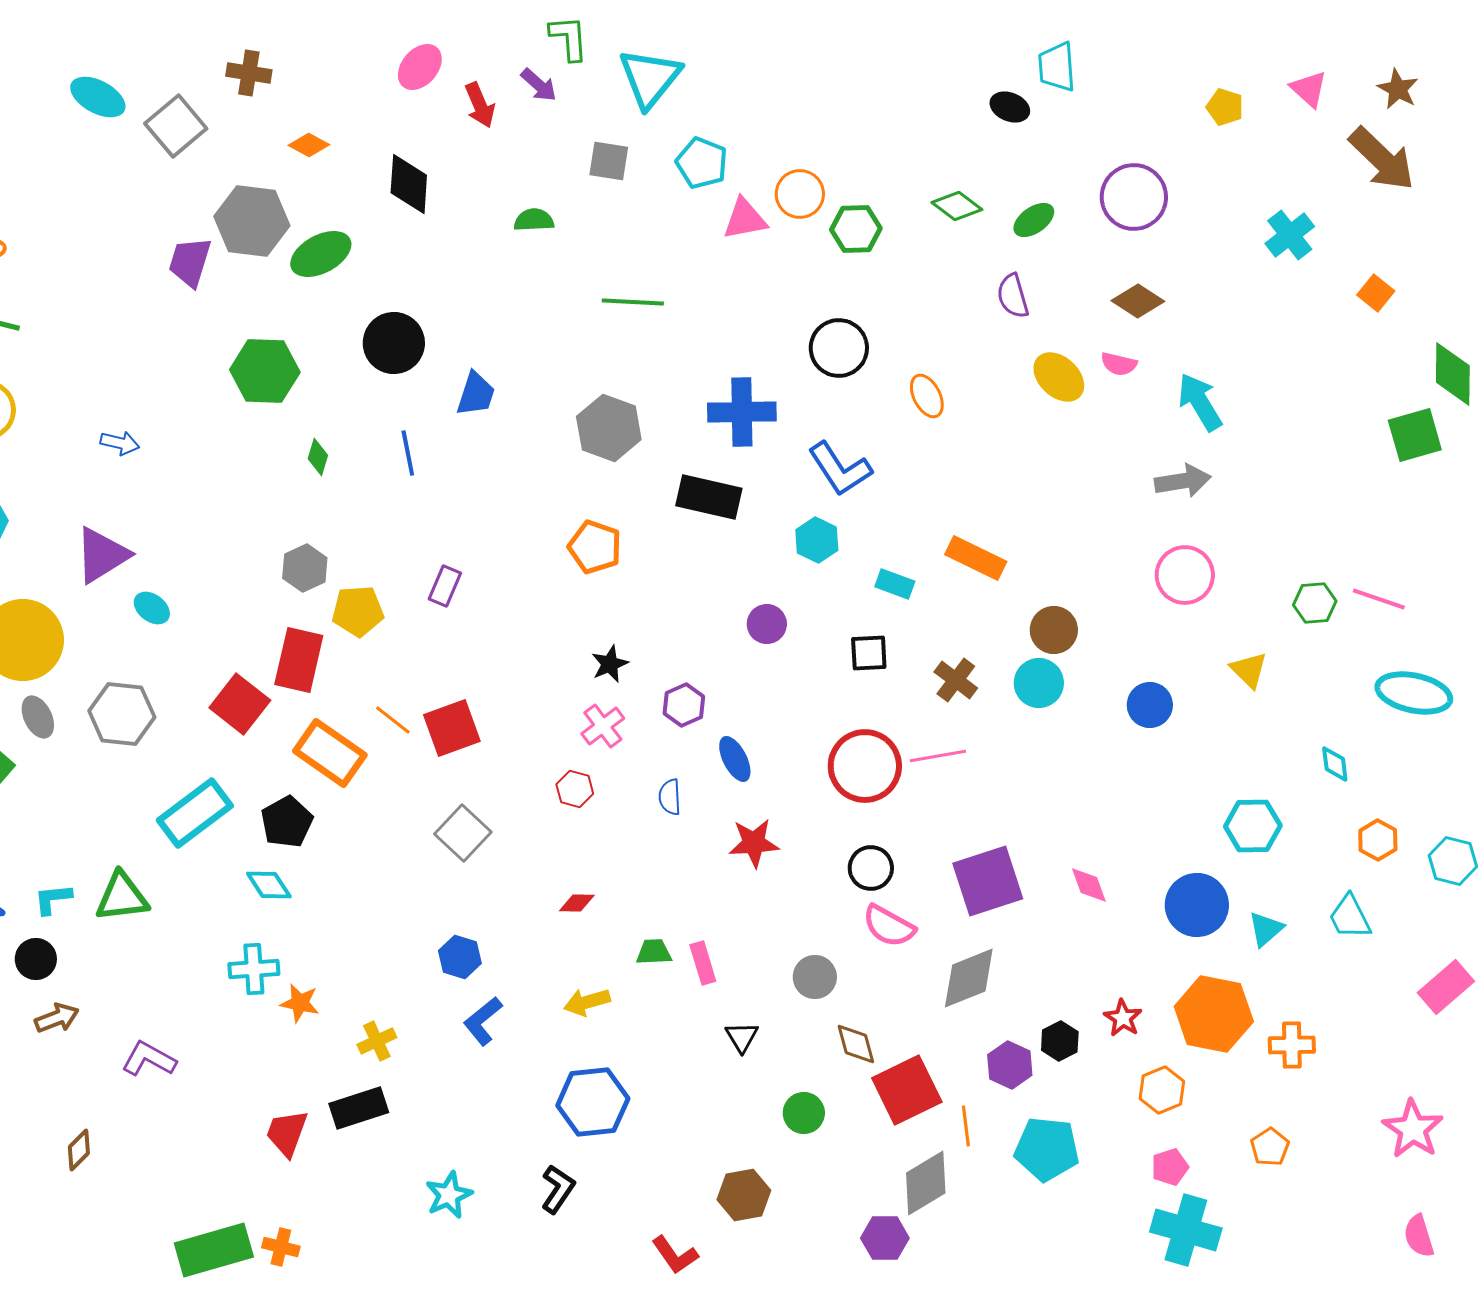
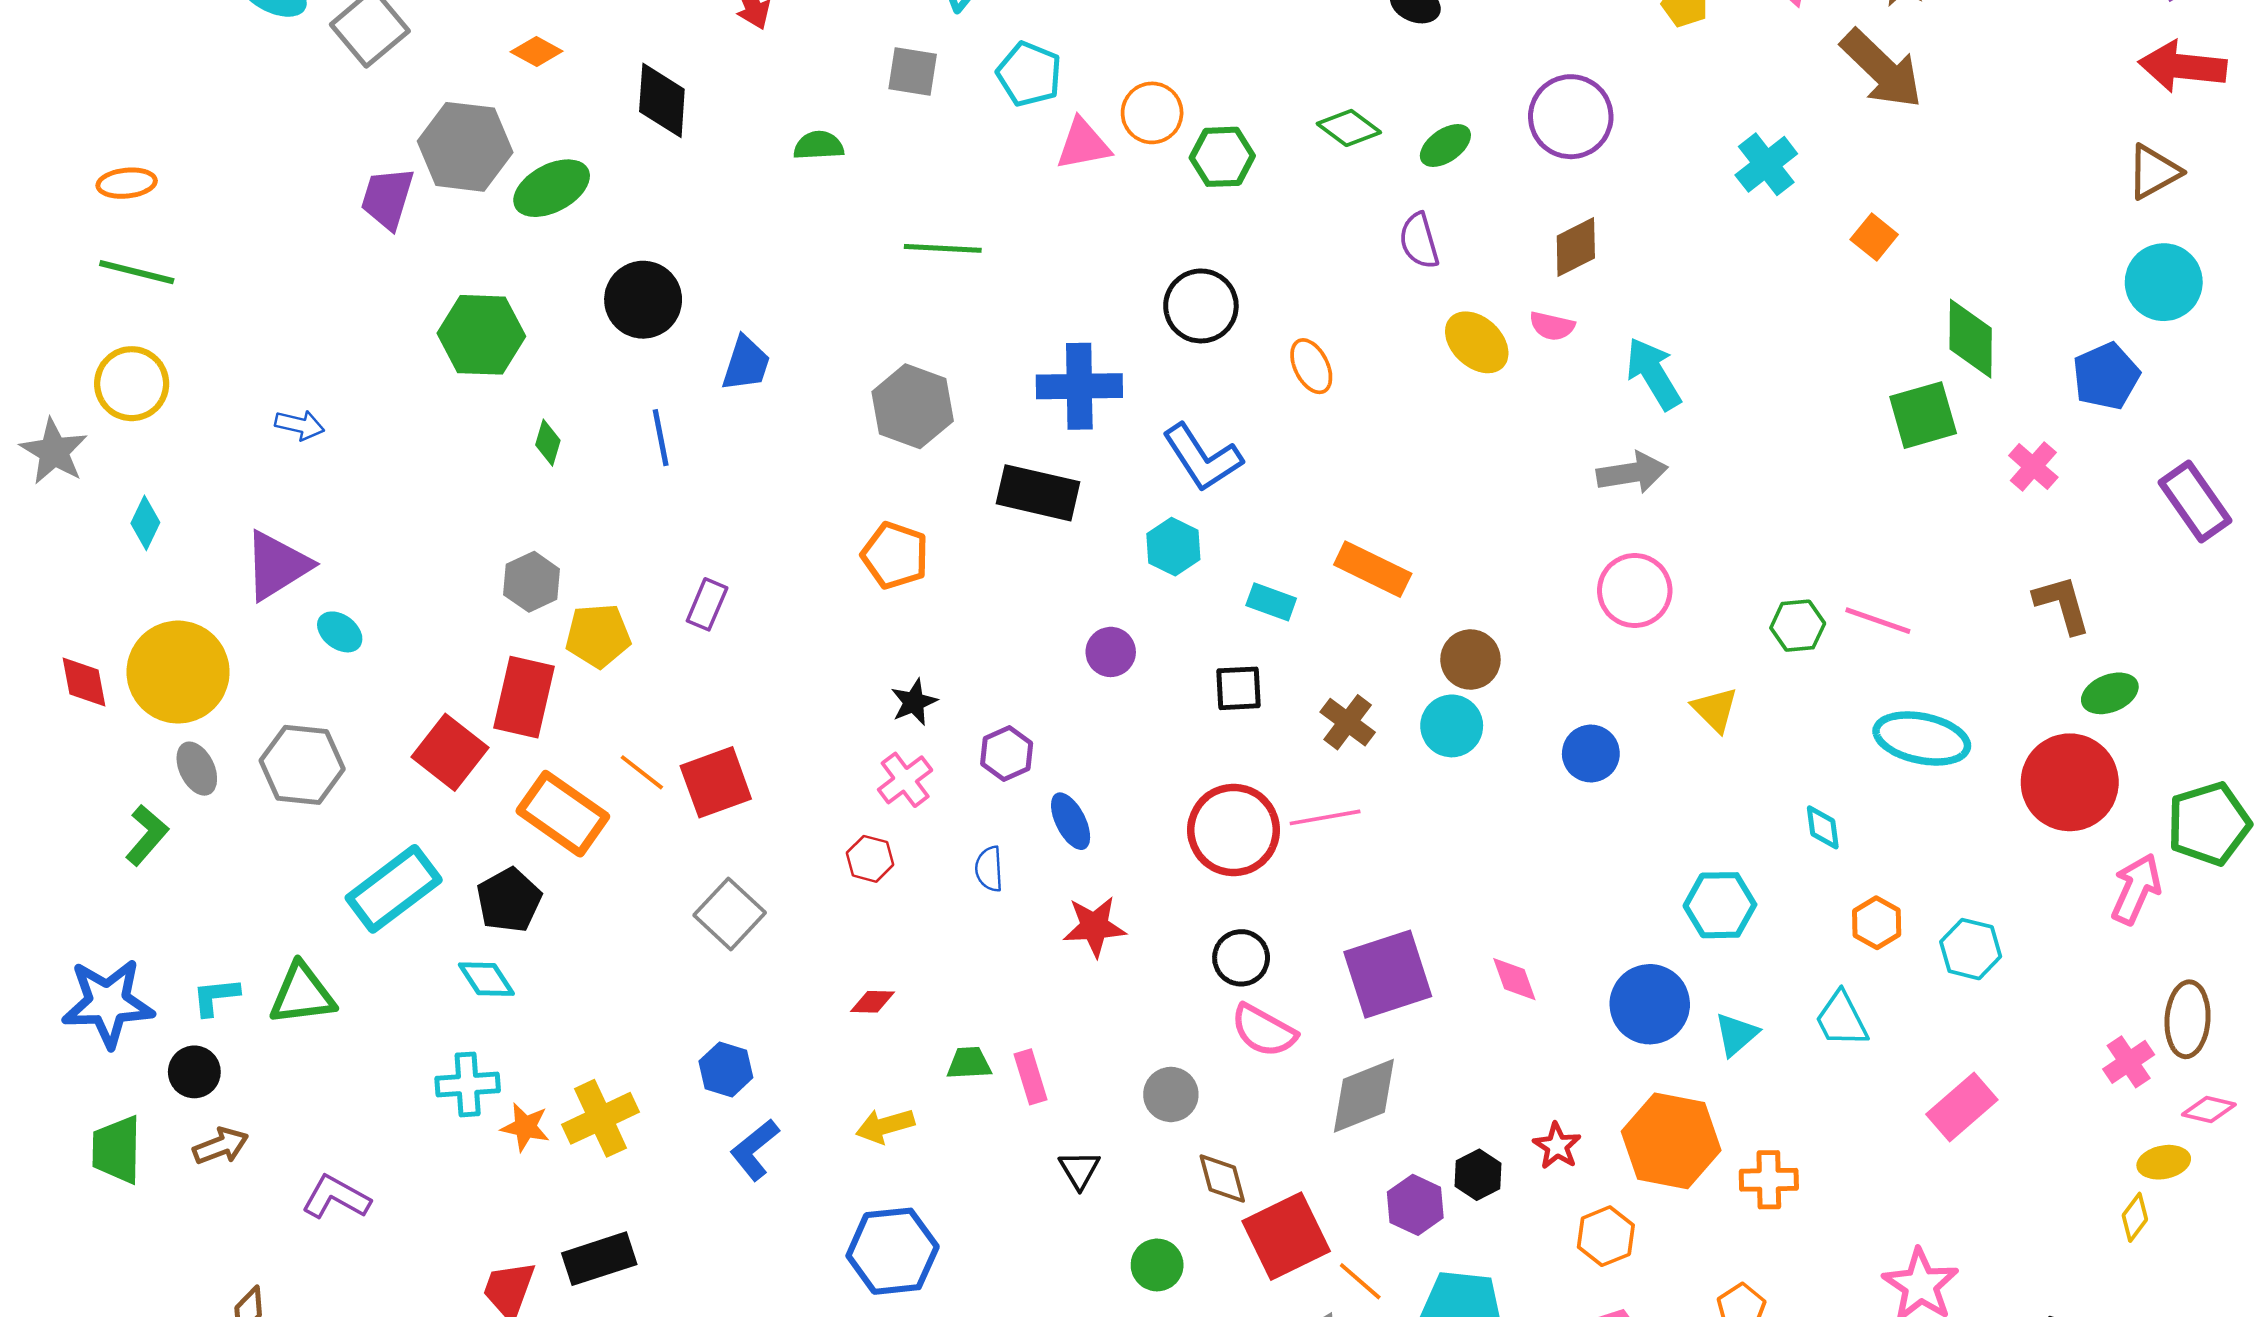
brown diamond: (1138, 301) -> (1576, 247), turned -60
yellow cross: (377, 1041) -> (600, 1118), moved, size x1.5
orange line: (966, 1126) -> (1360, 1281), turned -42

